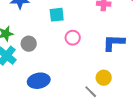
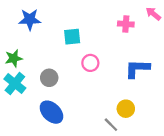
gray circle: (29, 44) -> (49, 78), moved
blue ellipse: (39, 81) -> (51, 112), turned 55

